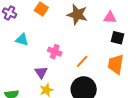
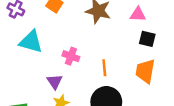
cyan triangle: (22, 40) -> (31, 42), size x1.5
orange line: (82, 61) -> (104, 68), turned -48

